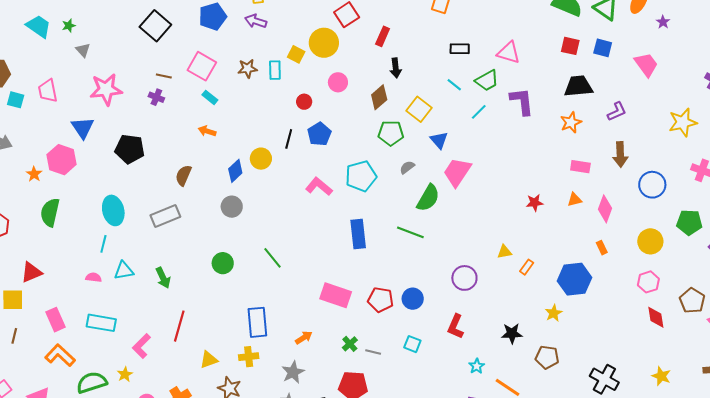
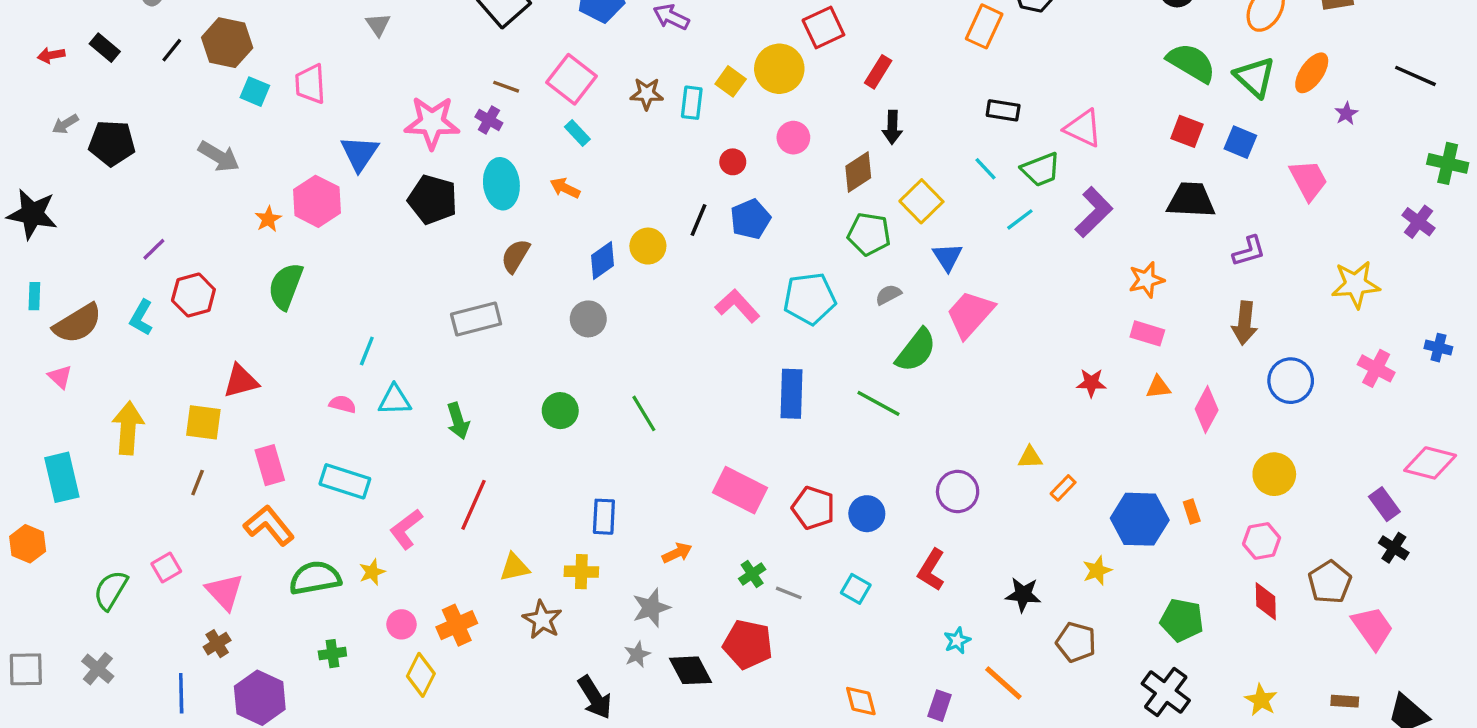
pink star: (106, 89) -> (432, 122), moved
purple L-shape: (522, 101) -> (1094, 212), turned 44
orange star: (571, 122) -> (1146, 280), moved
pink rectangle: (580, 167) -> (1147, 333), moved
cyan ellipse: (113, 210) -> (501, 184), moved
green pentagon: (689, 222) -> (1182, 620), moved
orange rectangle: (602, 248) -> (1192, 512), moved
blue rectangle: (257, 322) -> (604, 517), size x0.7

